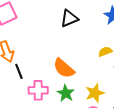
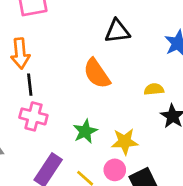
orange semicircle: (64, 68) -> (97, 74), moved
pink cross: (38, 90) -> (33, 116), moved

